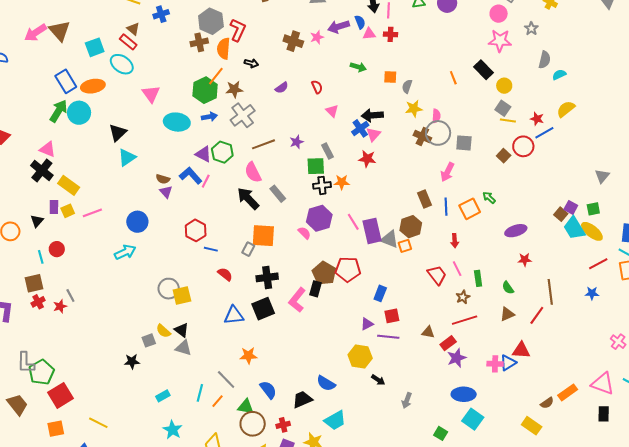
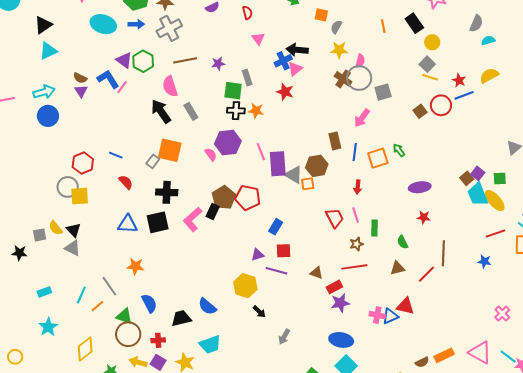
gray square: (464, 143) -> (383, 92), turned -30
red hexagon: (196, 230) -> (83, 163), moved
cyan arrow: (125, 252) -> (44, 92), moved

